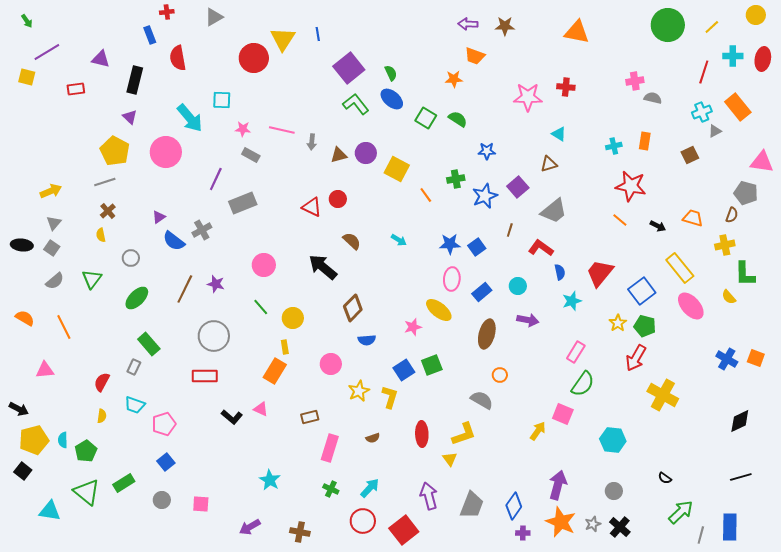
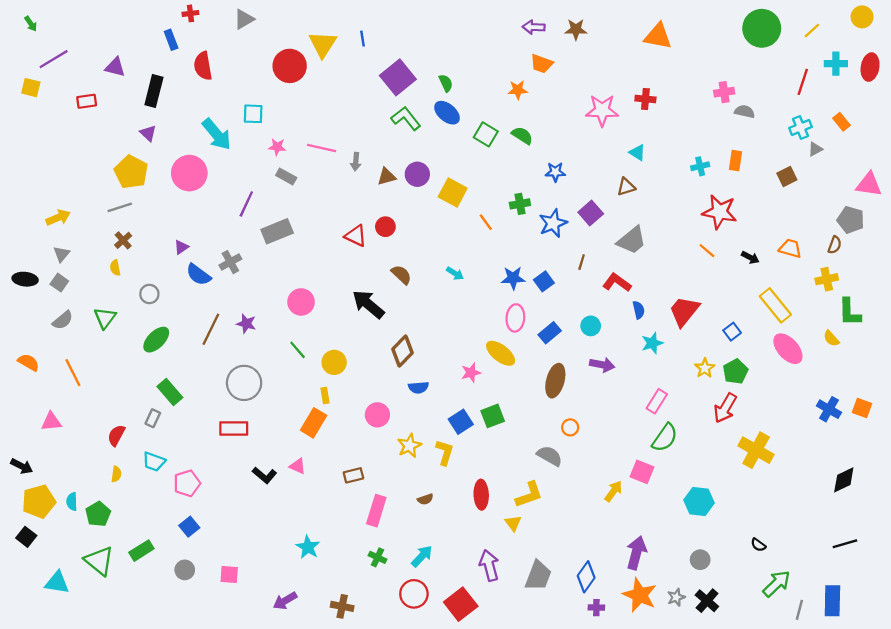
orange rectangle: (738, 107) -> (842, 122), size x0.6
blue square: (642, 291) -> (732, 332), size x0.6
green pentagon: (645, 326) -> (735, 372), turned 30

